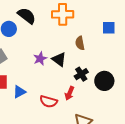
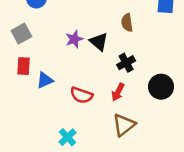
black circle: (104, 81) -> (161, 87), moved
red arrow: (69, 93) -> (118, 92), moved

